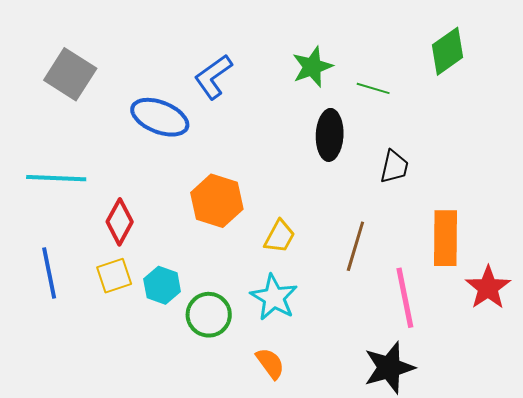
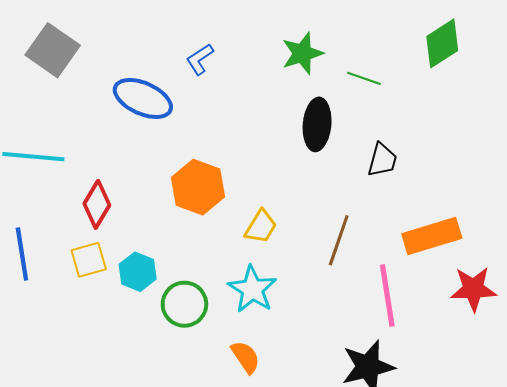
blue L-shape: (213, 77) -> (200, 59), size x0.7
orange rectangle: (446, 238) -> (432, 236), turned 70
red star: (488, 288) -> (473, 289), turned 30

